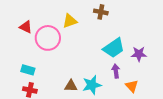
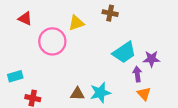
red triangle: (26, 27) -> (25, 19), moved
cyan rectangle: (28, 70) -> (15, 76), moved, turned -32
purple arrow: (116, 71) -> (137, 74), moved

